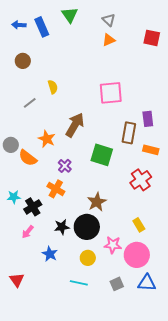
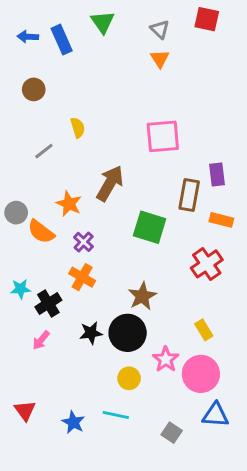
red square: (152, 38) -> (207, 19), moved
orange triangle: (109, 40) -> (160, 59), turned -40
purple cross: (65, 166) -> (84, 242), moved
pink star: (113, 245) -> (166, 359), turned 30
blue star: (50, 254) -> (73, 422), moved
gray square: (117, 284) -> (172, 433), moved, turned -32

